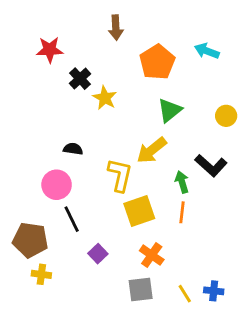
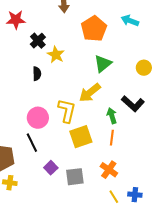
black semicircle: (73, 149) -> (37, 74), moved, turned 80
pink circle: (57, 185) -> (38, 118), moved
orange cross: (152, 255) -> (109, 170), moved
gray square: (141, 290) -> (75, 177), moved

